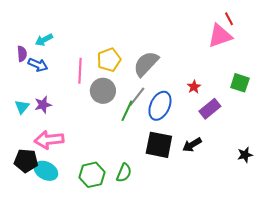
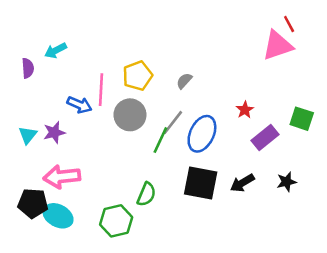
gray semicircle: (146, 64) -> (184, 81), size x0.5
blue arrow: (38, 65) -> (80, 105), moved
green square: (240, 83) -> (302, 119), moved
black star: (245, 155) -> (286, 182), moved
green semicircle: (124, 173) -> (146, 194), moved

